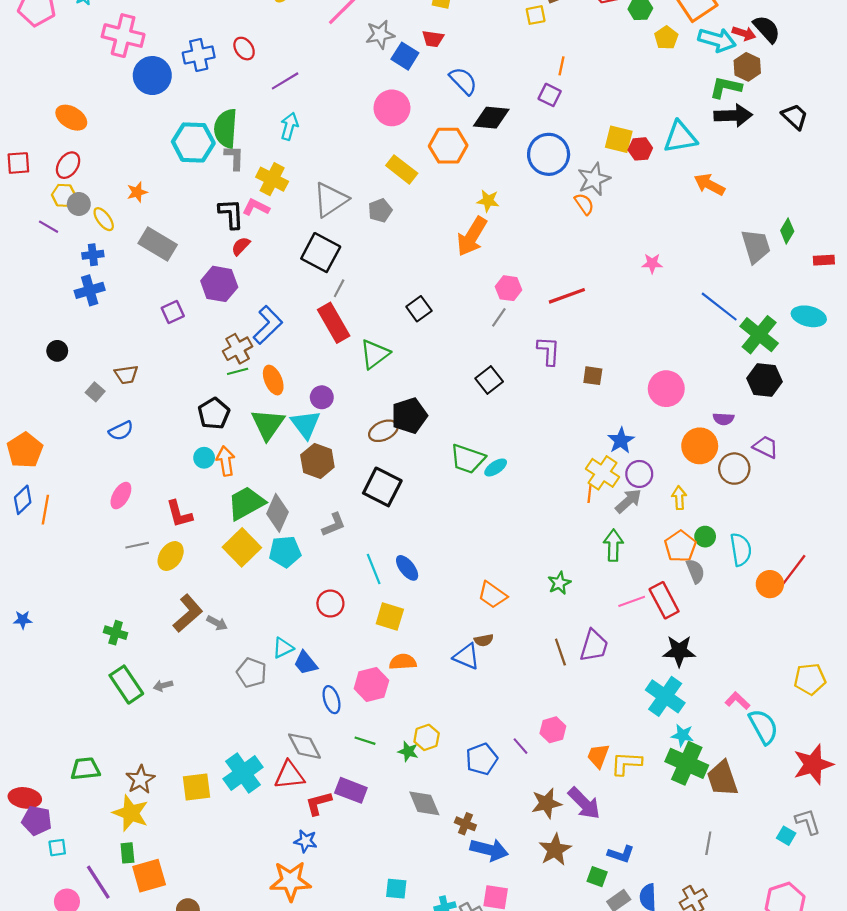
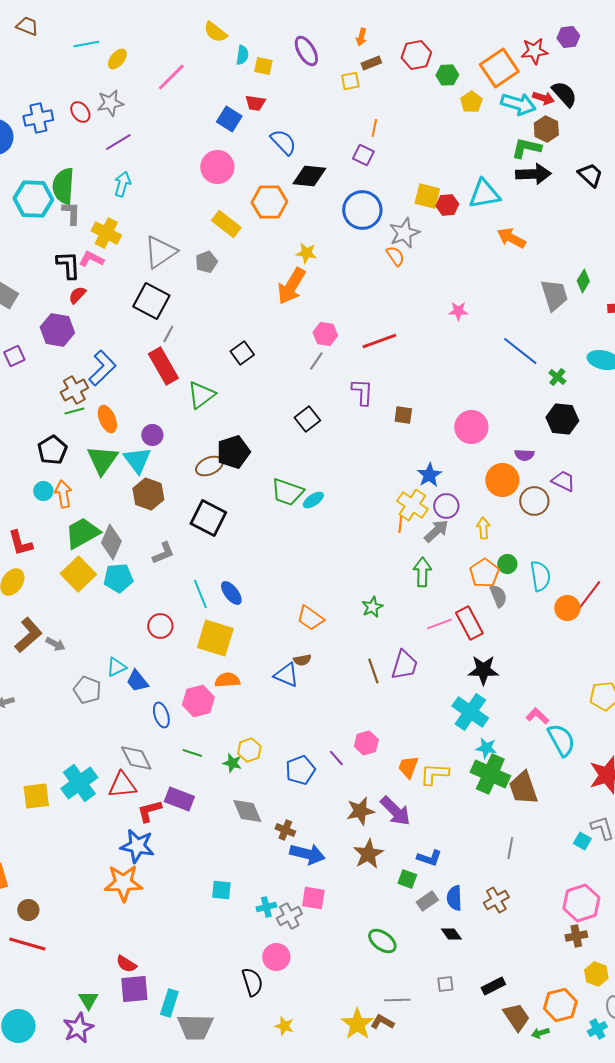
gray star: (380, 34) -> (110, 103), moved
green cross: (759, 335) -> (557, 377), size x0.5
yellow square: (390, 616) -> (215, 638), size x1.4
blue star: (306, 841) -> (137, 846), size x1.6

